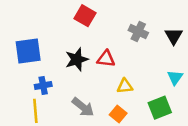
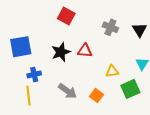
yellow triangle: (125, 86) -> (112, 71), moved

